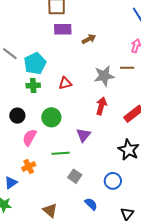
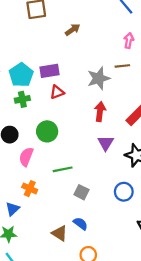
purple rectangle: (63, 29) -> (50, 71), moved
brown arrow: (89, 39) -> (73, 30), moved
purple triangle: (84, 135) -> (106, 143), moved
orange cross: (29, 166) -> (30, 189), turned -32
blue semicircle: (91, 204) -> (80, 224), moved

